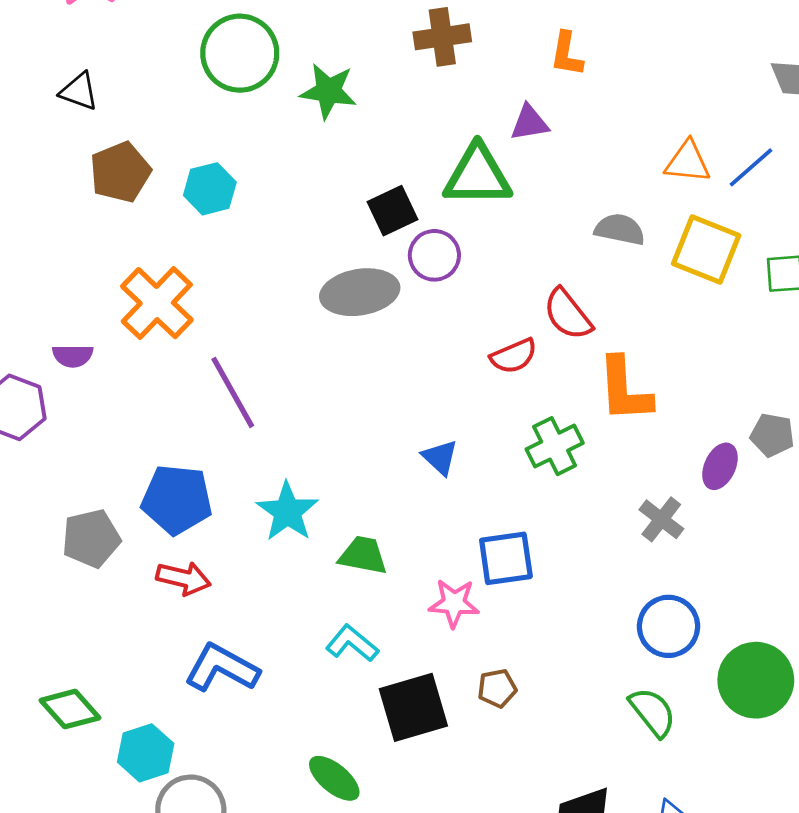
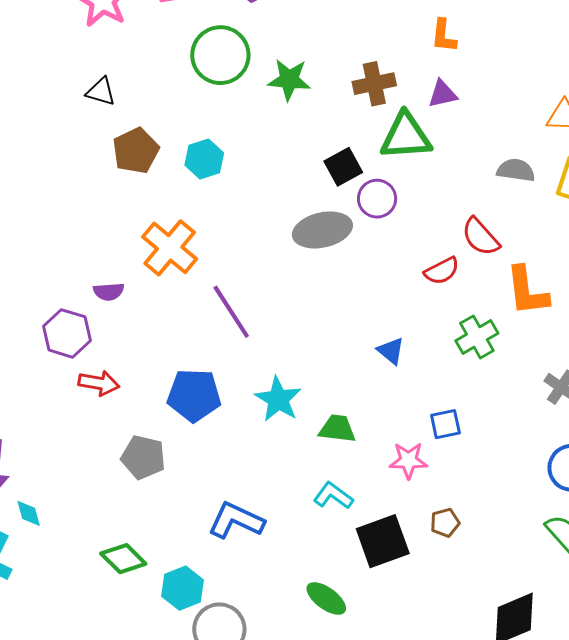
brown cross: (442, 37) -> (374, 84), moved
orange L-shape: (567, 54) -> (444, 36), moved
gray pentagon: (91, 538) -> (143, 457), moved, turned 30
blue square: (506, 558) -> (445, 424), size x0.7
red arrow: (183, 578) -> (99, 383), moved

